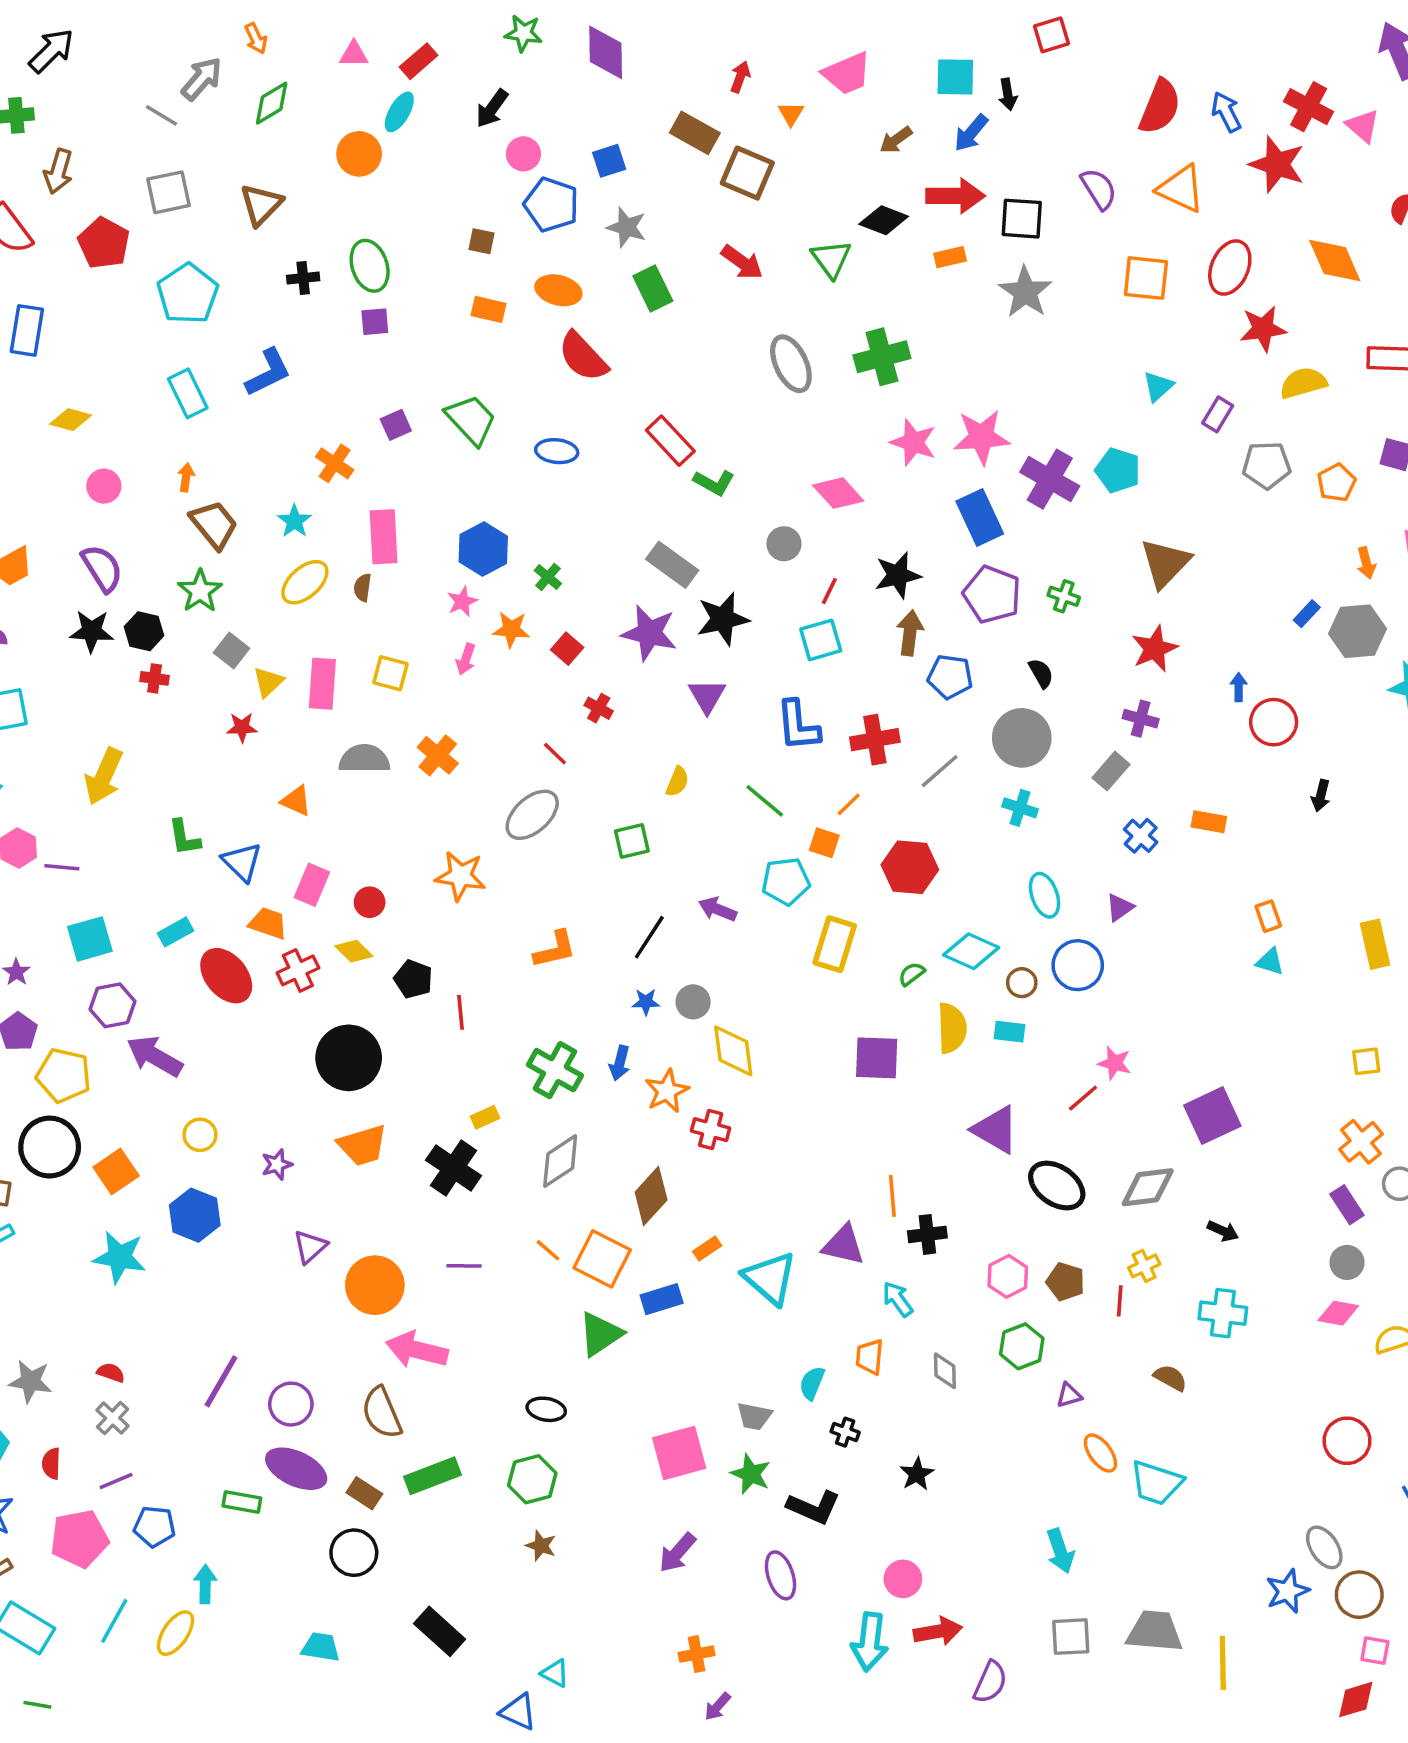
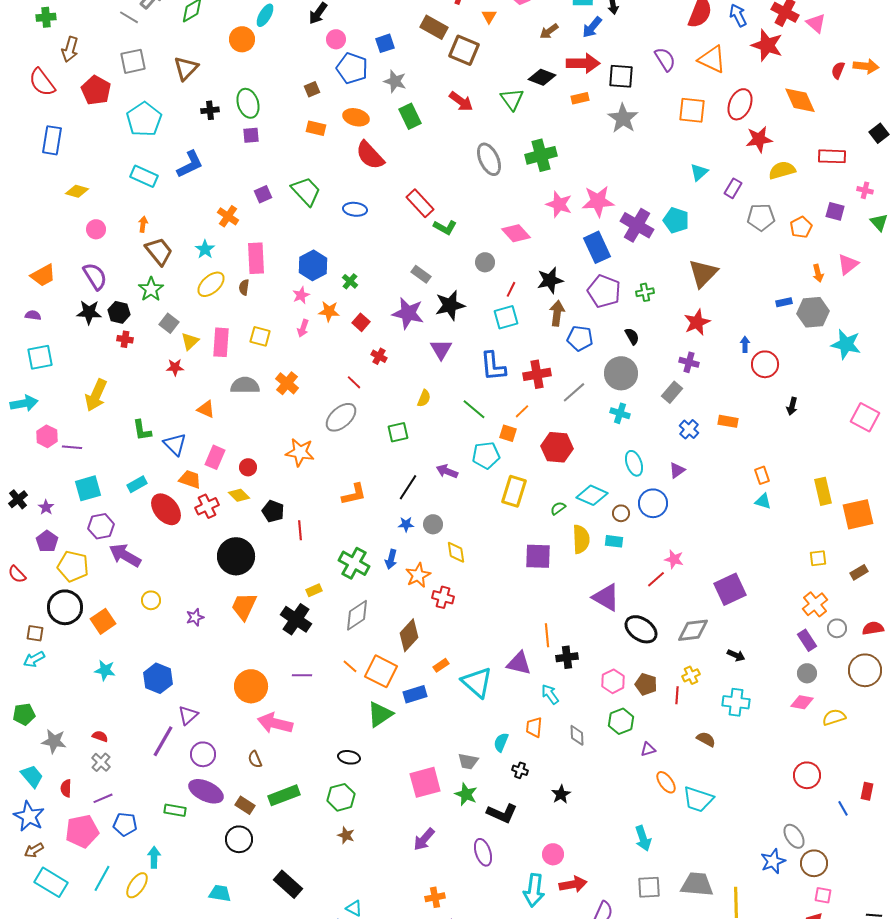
brown square: (481, 241) -> (312, 89), turned -35
cyan rectangle: (188, 393) -> (144, 176), turned -40
gray rectangle: (672, 565) -> (421, 274), size x0.7
green cross: (1064, 596) -> (645, 292), turned -30
blue rectangle: (1307, 614) -> (784, 302), turned 35
yellow diamond: (733, 1051) -> (456, 552), size x0.7
orange trapezoid: (363, 1145) -> (244, 606), turned 132
blue hexagon: (195, 1215) -> (158, 678), moved
purple triangle: (310, 1247) -> (188, 715), moved
cyan star: (120, 1257) -> (105, 670), size x0.7
brown semicircle: (382, 1413) -> (255, 759), size x0.6

